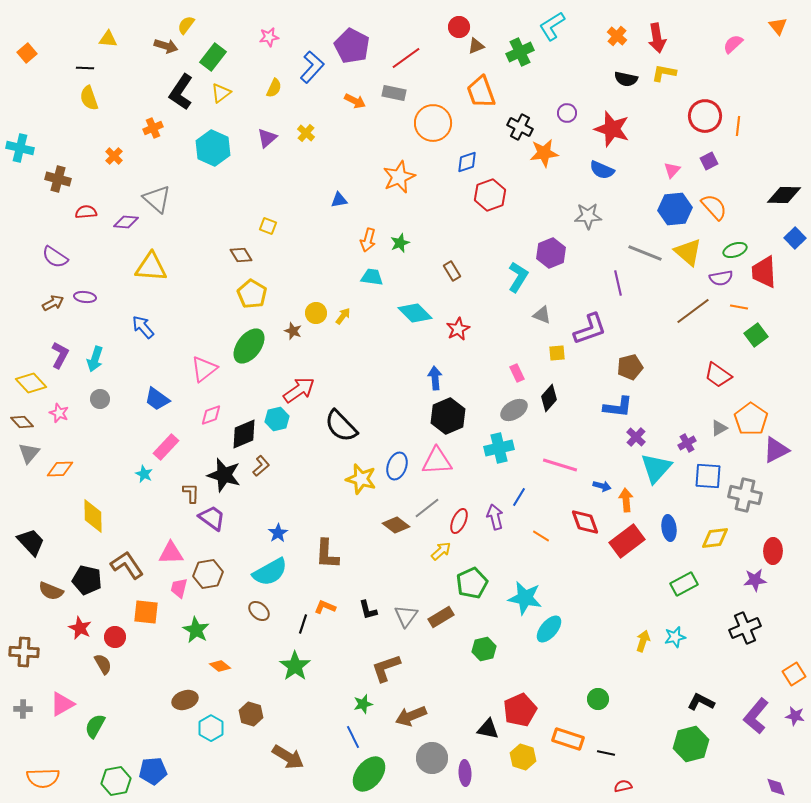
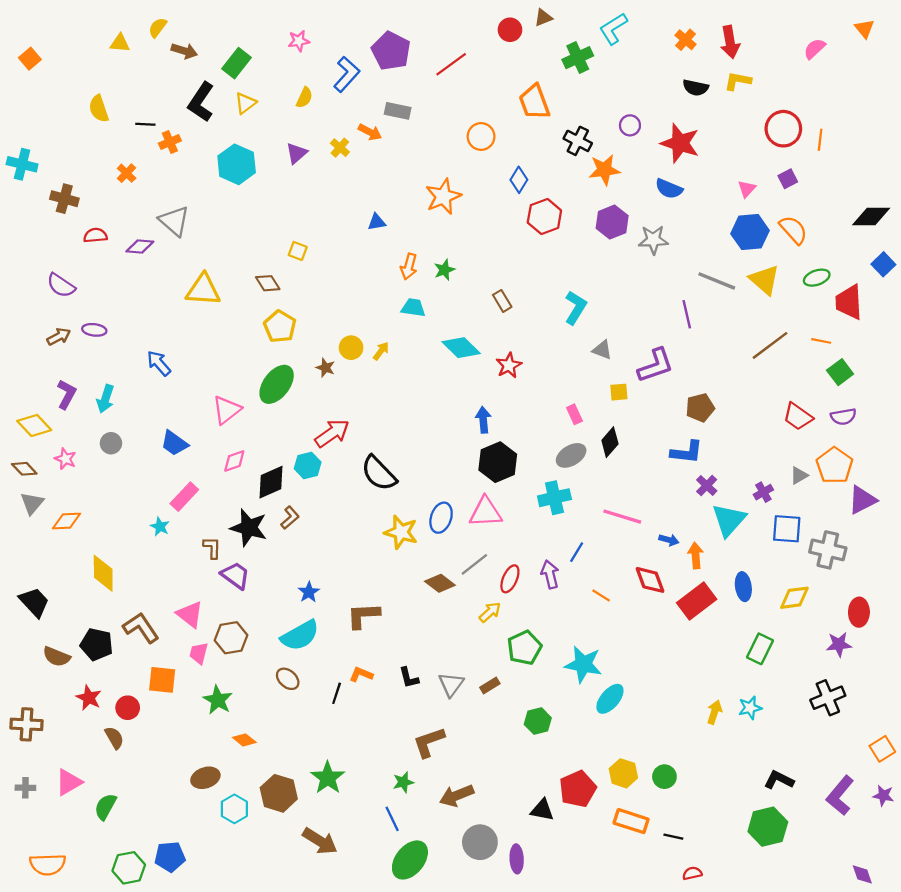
yellow semicircle: (186, 25) -> (158, 28), moved
brown triangle: (476, 46) -> (543, 18), moved
black line: (85, 68) -> (145, 124), moved
gray rectangle: (394, 93) -> (398, 111), moved
orange arrow: (355, 101) -> (370, 132), moved
orange circle: (433, 123) -> (481, 136), size x0.7
blue diamond: (467, 162) -> (519, 180), turned -40
purple hexagon: (551, 253) -> (612, 222), moved
yellow triangle: (151, 267) -> (203, 290), moved
purple semicircle: (721, 278) -> (843, 417), moved
pink triangle: (171, 553) -> (190, 614), turned 40
brown L-shape: (327, 554) -> (363, 615), turned 84
green rectangle: (684, 584) -> (760, 649), turned -36
brown rectangle: (441, 617) -> (490, 686), size x0.7
green star: (295, 666) -> (328, 778), moved
brown hexagon: (251, 714) -> (279, 793), size x1.4
yellow hexagon: (523, 757) -> (623, 773), moved

